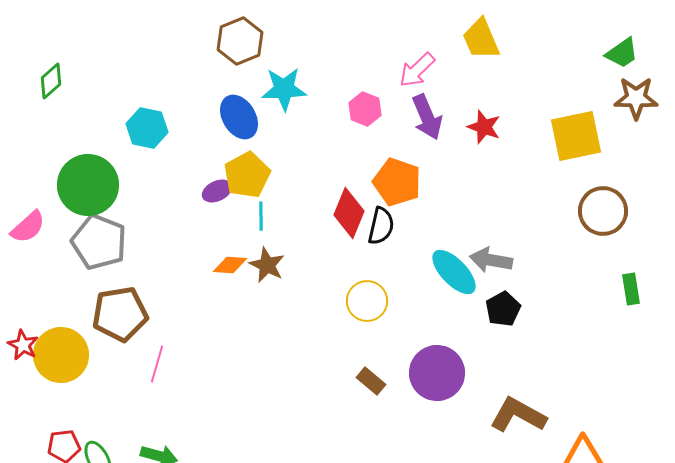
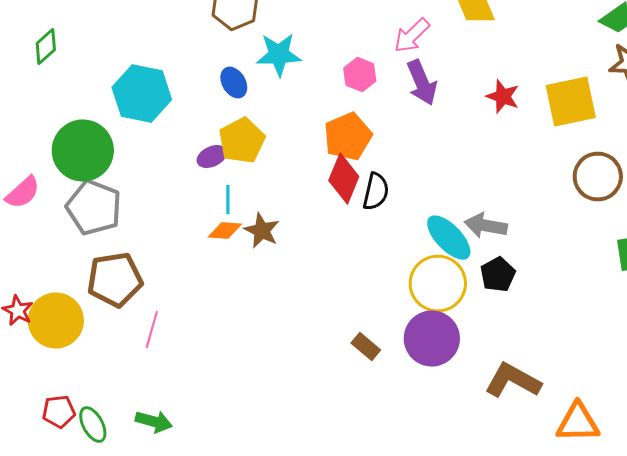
blue ellipse: (239, 117) -> (234, 83), size x0.7
red star: (484, 127) -> (503, 97), moved
cyan hexagon: (147, 128) -> (142, 94), size x1.4
orange pentagon: (397, 182) -> (348, 137), moved, turned 30
cyan line: (261, 216) -> (228, 200), moved
yellow circle: (367, 301) -> (438, 284), moved, size x1.4

